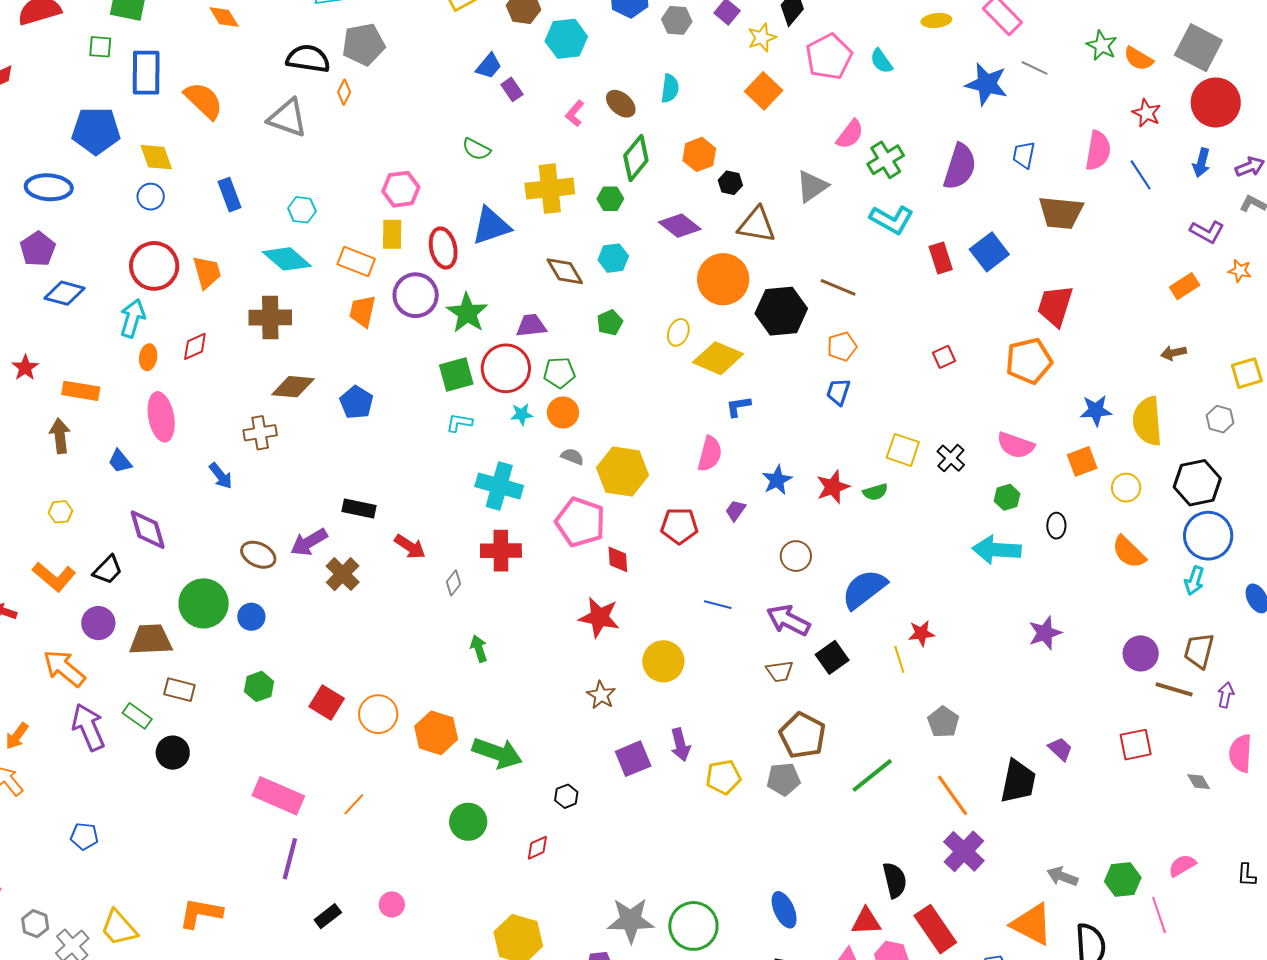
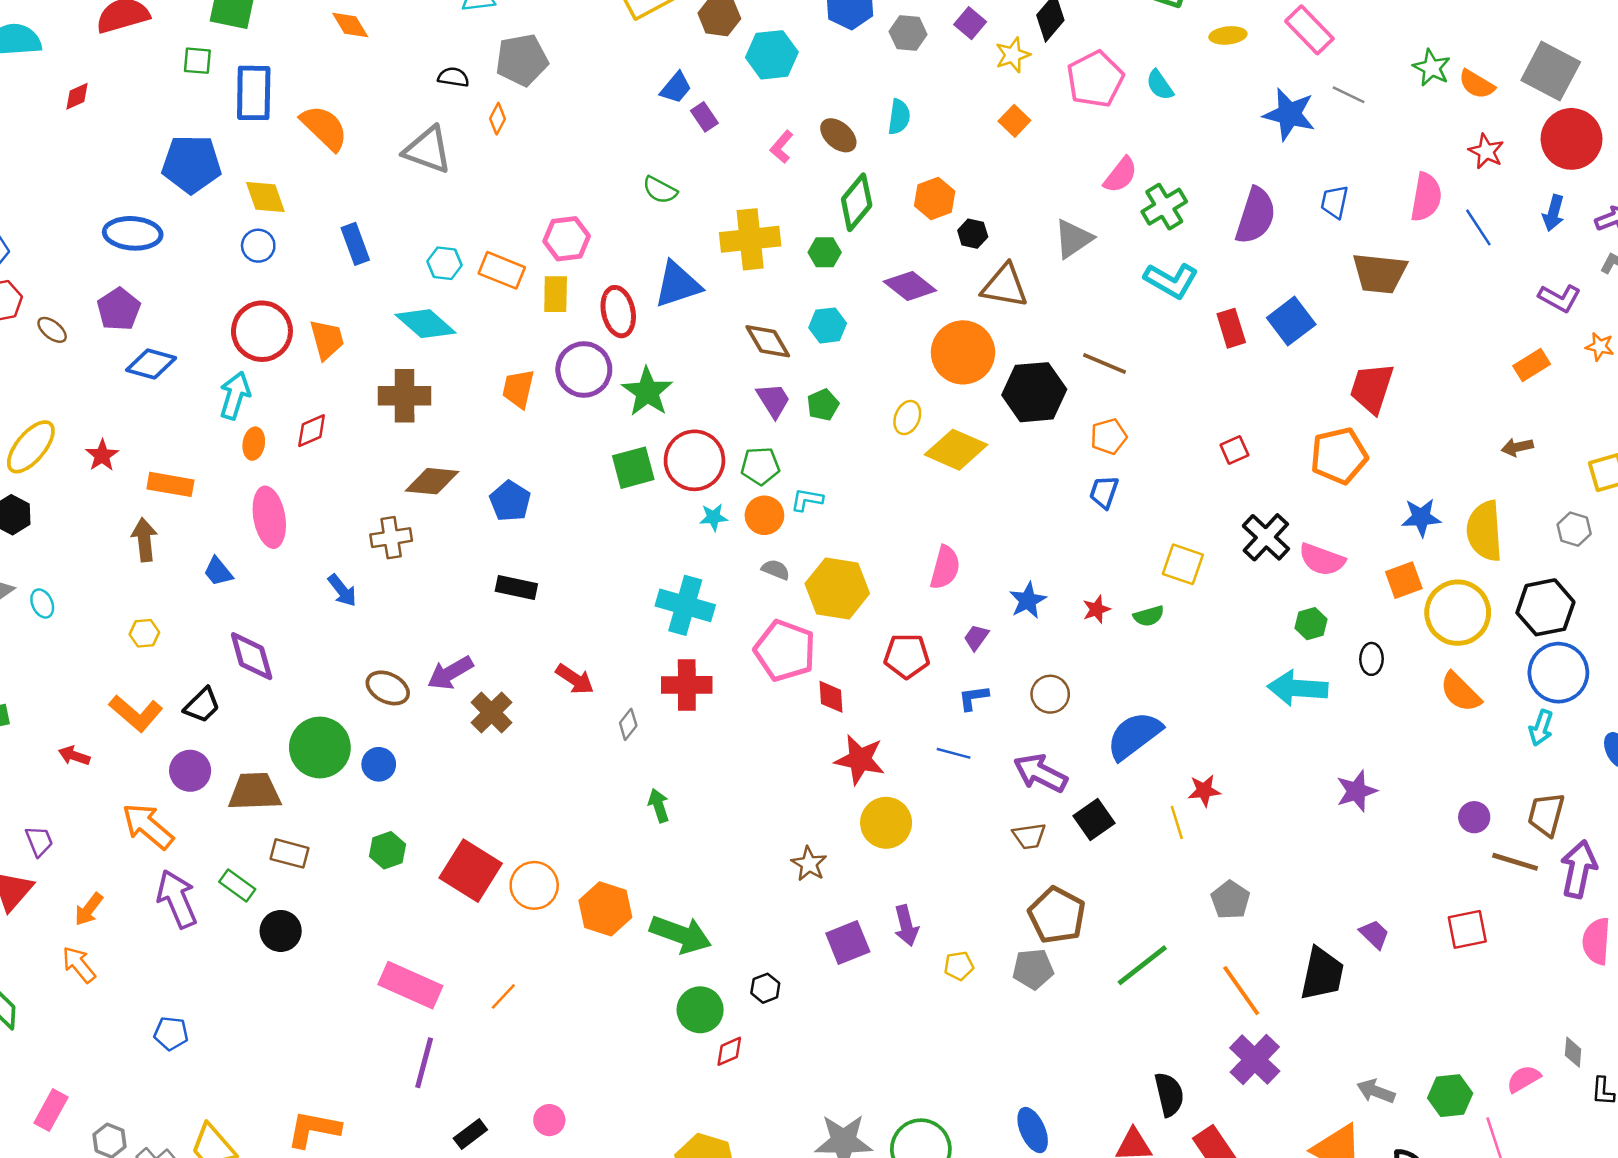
black semicircle: (308, 59) -> (453, 77), size x0.6
orange square: (764, 91) -> (1014, 121), size x0.7
orange rectangle: (356, 262) -> (502, 270), moved
purple trapezoid: (531, 326) -> (773, 400), moved, turned 64
blue L-shape: (738, 406) -> (973, 698), moved
cyan L-shape: (459, 423) -> (807, 500), moved
black cross: (951, 458) -> (1266, 537), moved, size x1.4
red star: (833, 487) -> (1096, 609), size x0.7
yellow circle: (1126, 488) -> (1458, 613), size x1.8
black rectangle: (359, 508) -> (516, 587), moved
red star: (599, 617) -> (860, 760), moved
purple circle: (1141, 653) -> (1474, 817), size x0.7
purple arrow: (1226, 695) -> (1579, 869), size x1.8
red square: (327, 702) -> (471, 871), size x1.4
yellow pentagon: (723, 777) -> (959, 966), size x0.7
gray diamond: (1199, 782) -> (1573, 1052), moved, turned 35
green circle: (468, 822) -> (700, 1010), moved

